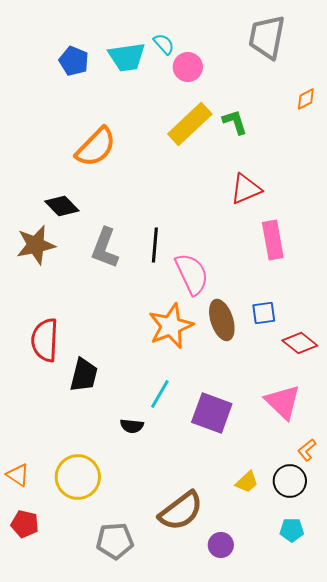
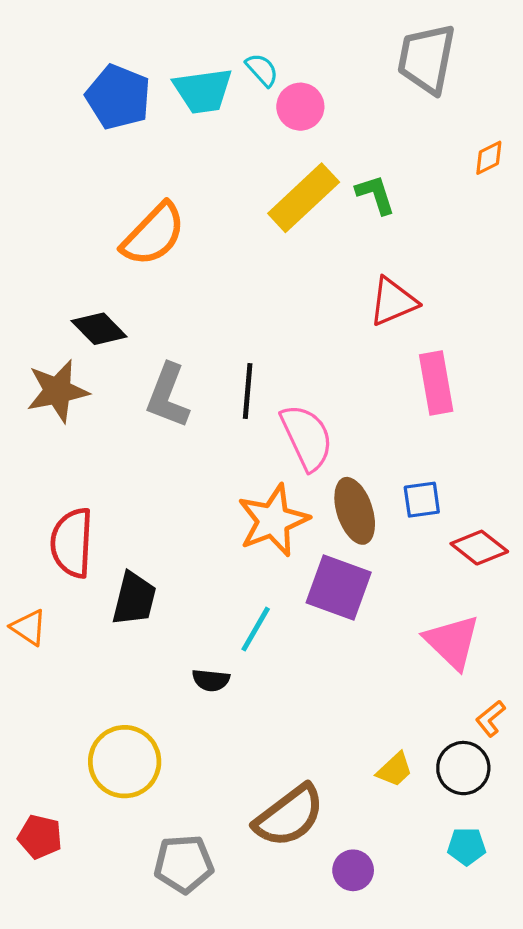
blue pentagon: (74, 61) -> (118, 97), size x1.4
purple square: (212, 413) -> (339, 588), moved
orange triangle: (18, 475) -> (29, 627), moved

